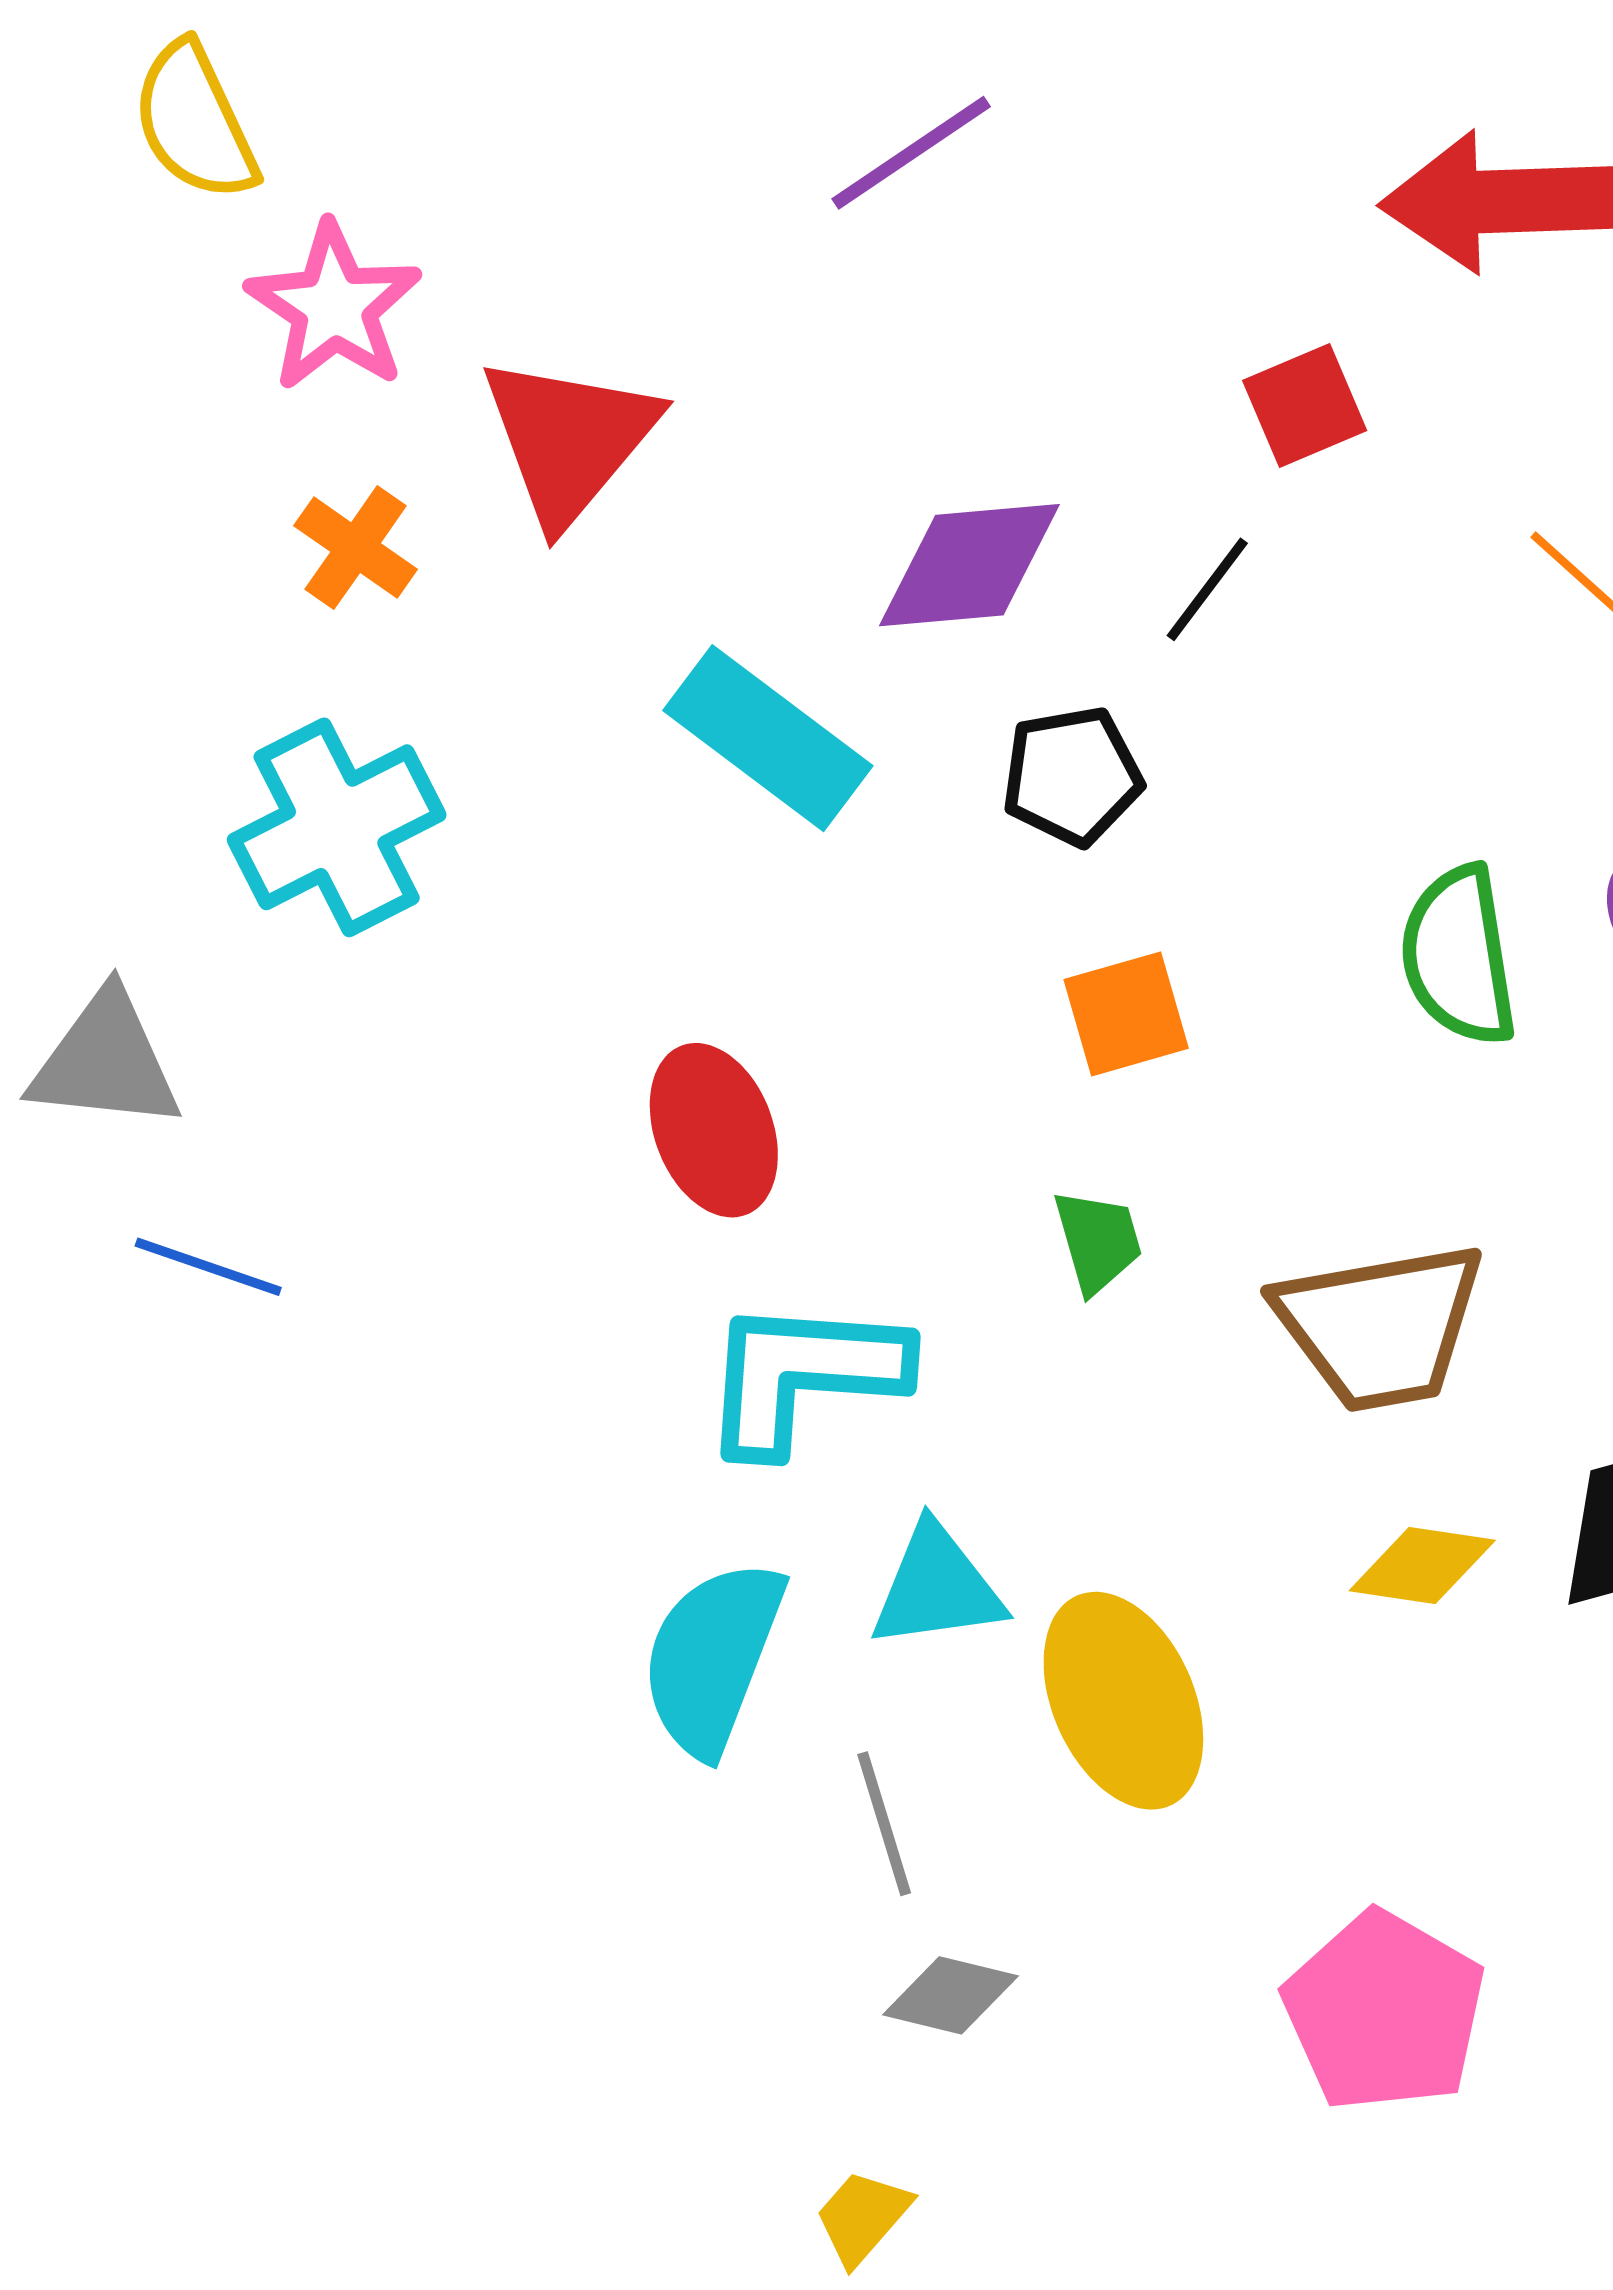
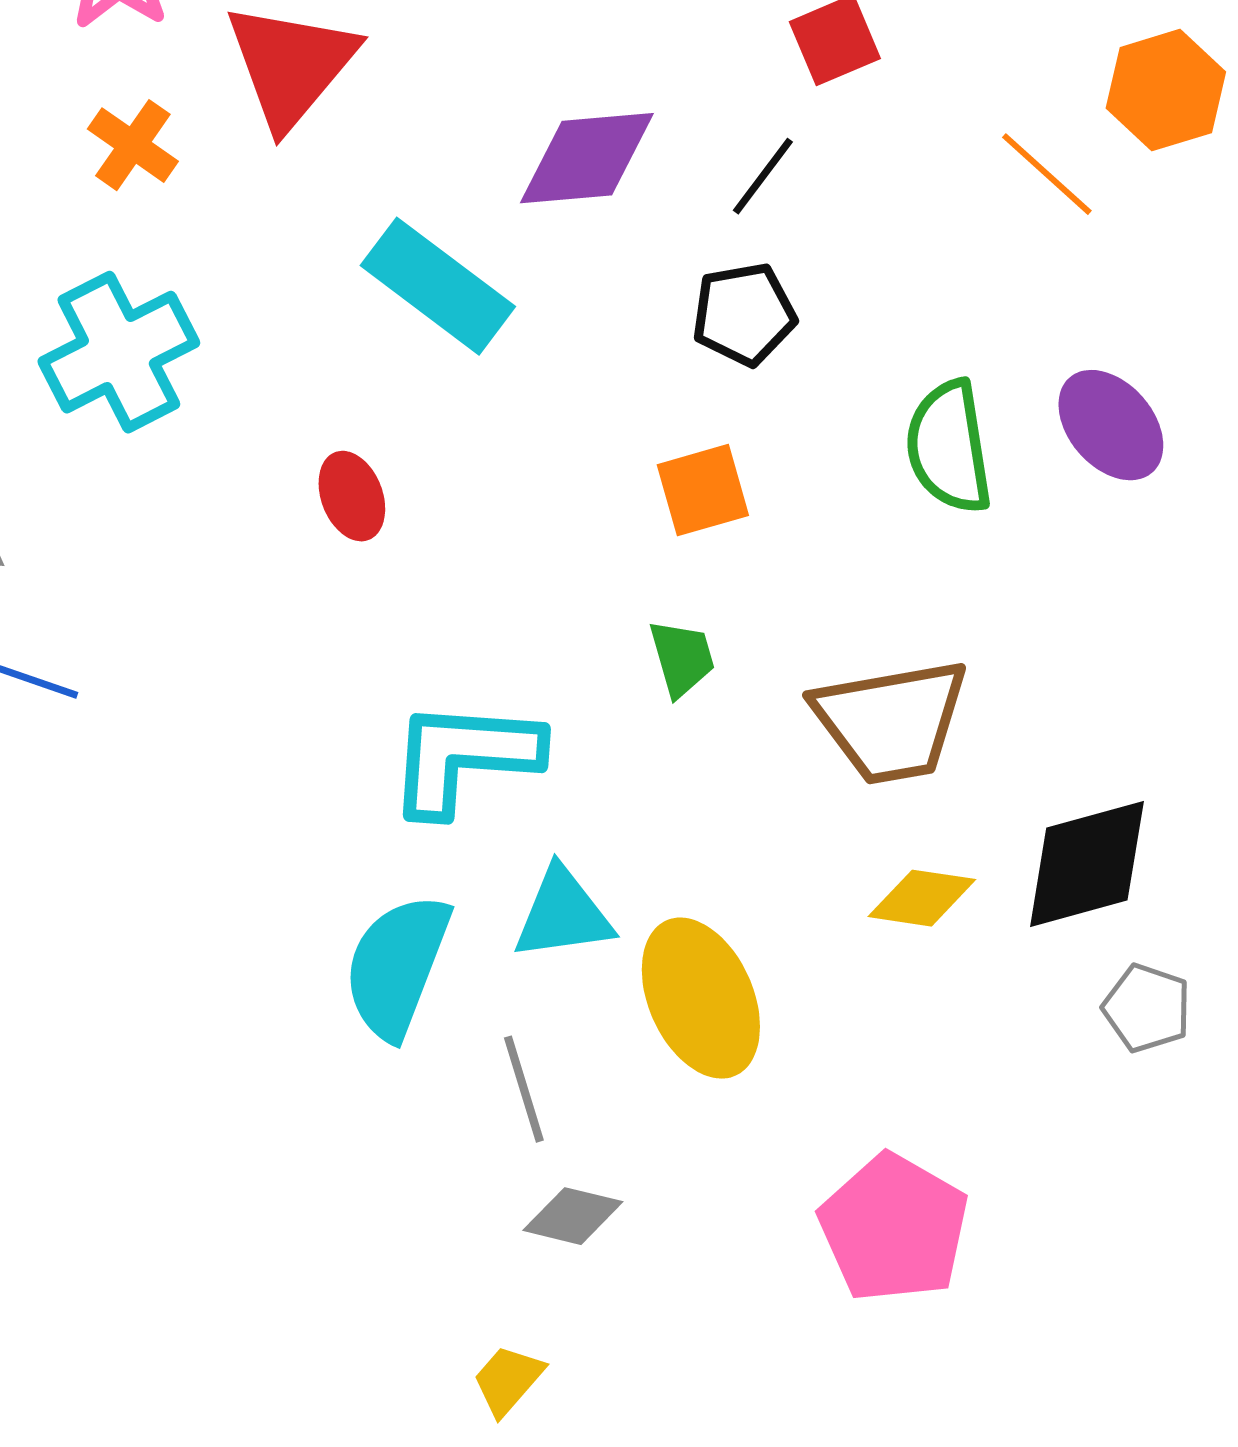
black pentagon: (1072, 776) -> (744, 314), moved
red ellipse: (714, 1130) -> (352, 496), moved, size x0.7

